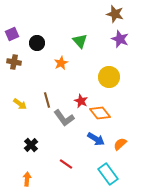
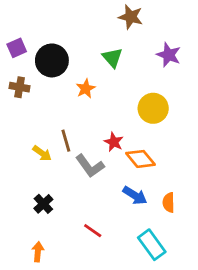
brown star: (115, 14) -> (131, 17), moved
black circle: (37, 43) -> (52, 60), size x1.5
yellow arrow: (20, 104) -> (42, 153), moved
orange semicircle: (120, 144) -> (169, 203), turned -48

